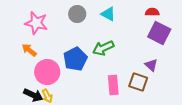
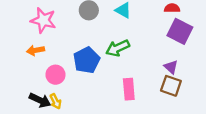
orange arrow: (29, 50) -> (36, 50), turned -49
pink circle: (47, 72) -> (56, 75), size x0.7
brown square: (138, 82) -> (171, 86), moved

